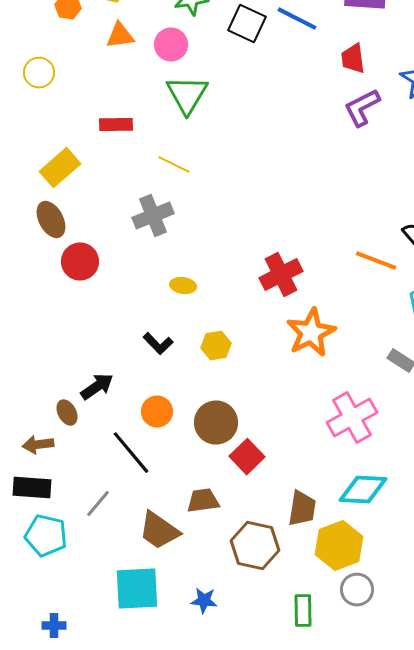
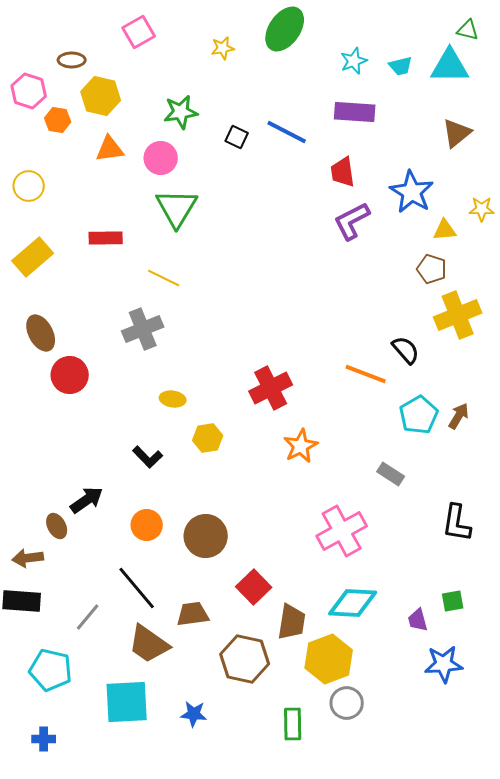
black square: (247, 24) -> (237, 137), size x0.6
yellow rectangle: (60, 168) -> (33, 257), moved
orange star: (311, 333) -> (301, 446), size x0.7
yellow hexagon: (216, 346) -> (208, 438), moved
black line: (131, 453) -> (137, 588), moved
red square: (247, 457) -> (254, 587), moved
cyan pentagon: (46, 536) -> (51, 670), moved

